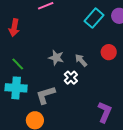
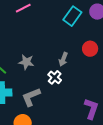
gray star: (56, 58) -> (26, 62), moved
gray arrow: (81, 60) -> (63, 59), turned -112

